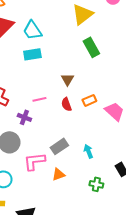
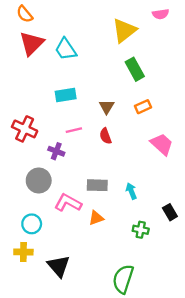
cyan rectangle: (32, 54) -> (66, 95), moved
orange rectangle: (89, 100) -> (143, 107), moved
gray rectangle: (59, 146) -> (97, 185), turned 36
pink L-shape: (34, 161) -> (68, 203), turned 35

